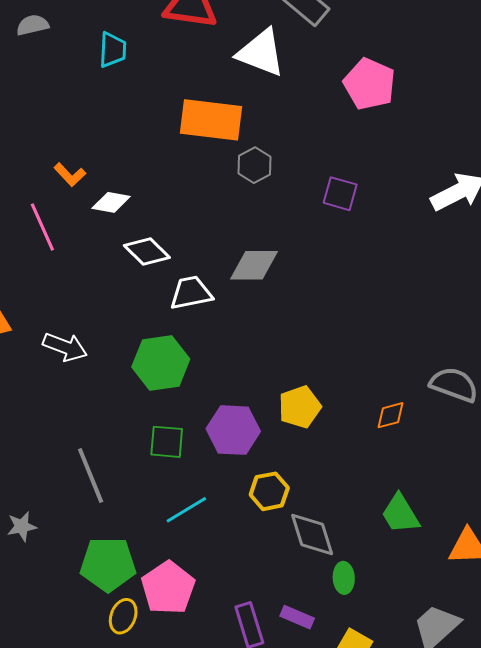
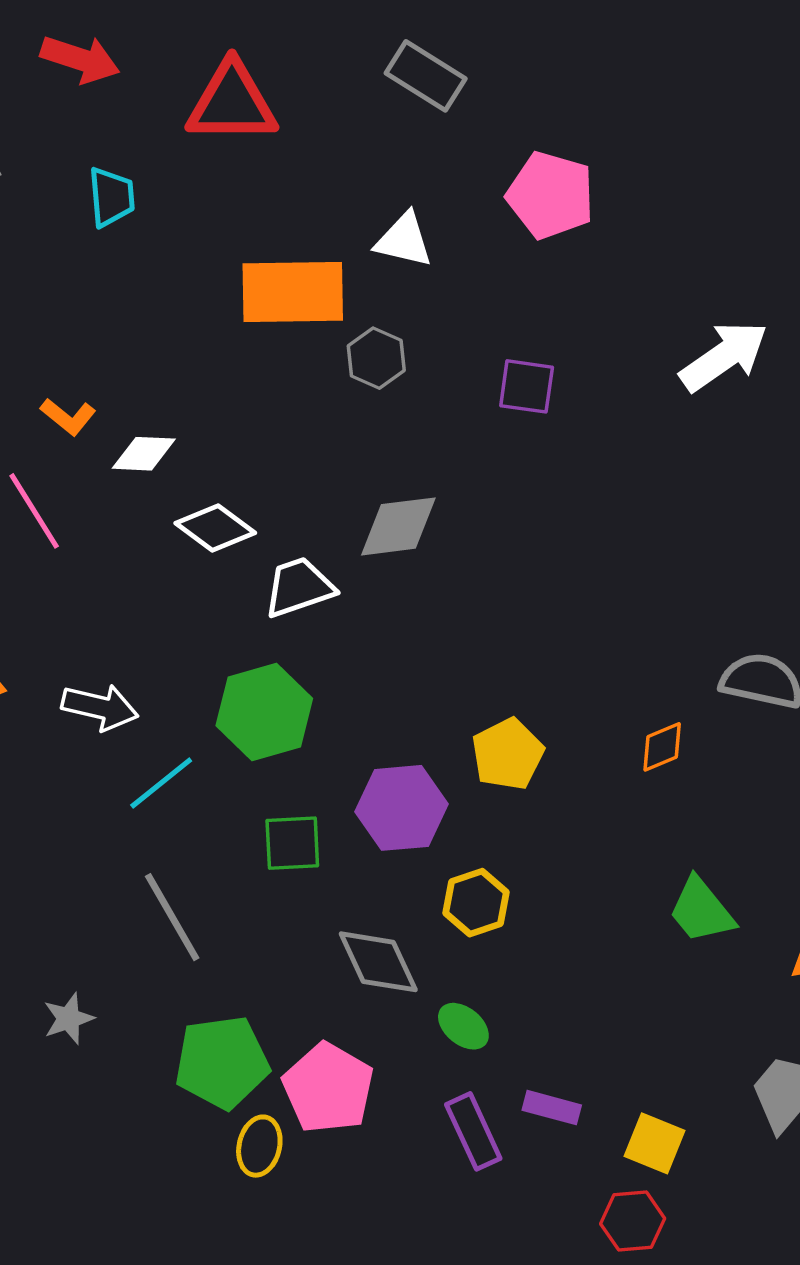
white triangle: (261, 53) -> (404, 240), moved, size x0.7
cyan line: (186, 510) -> (161, 783), moved
gray diamond: (312, 534) -> (378, 962), moved
green ellipse: (344, 578) -> (463, 1026), moved, turned -40

